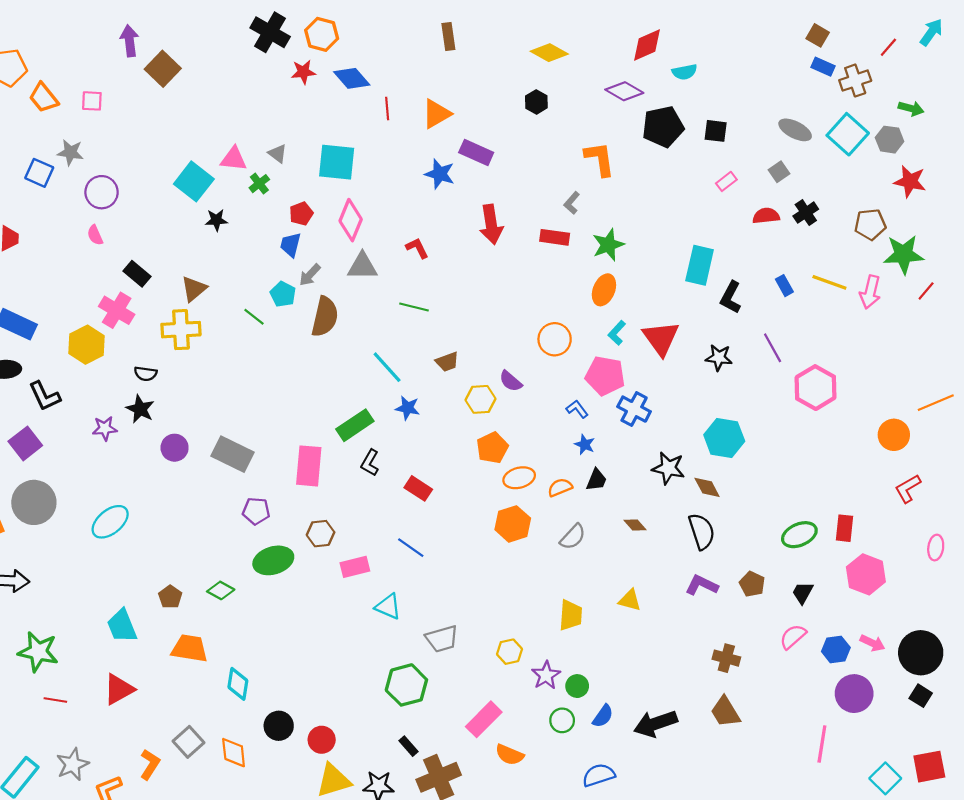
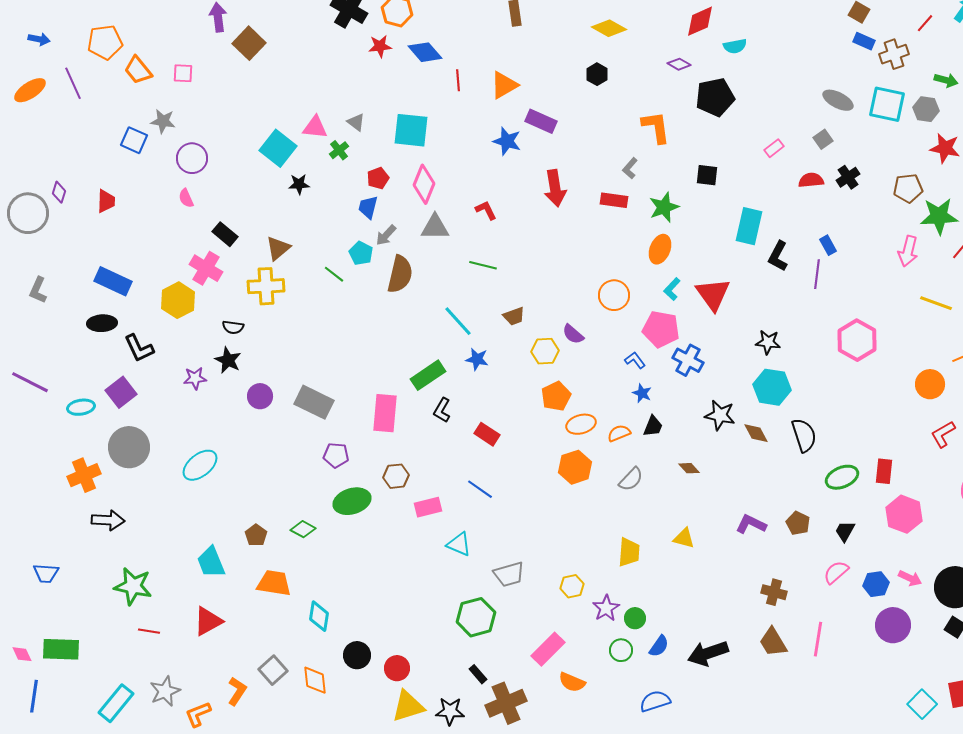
purple diamond: (624, 91) -> (679, 64), size x0.7
black square: (716, 131) -> (707, 175), moved
cyan square: (848, 134) -> (887, 104), turned -30
yellow line: (829, 282) -> (936, 303), moved
purple line: (773, 348) -> (817, 274), moved, turned 36
black star: (719, 358) -> (768, 342), moved
black semicircle: (702, 531) -> (804, 435), moved
pink line: (822, 744) -> (818, 639), moved

